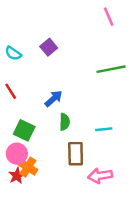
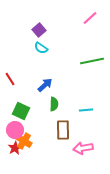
pink line: (109, 17) -> (90, 18), turned 70
purple square: (49, 47) -> (39, 30), moved
cyan semicircle: (13, 53) -> (41, 48), moved

